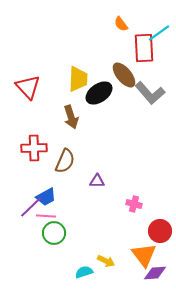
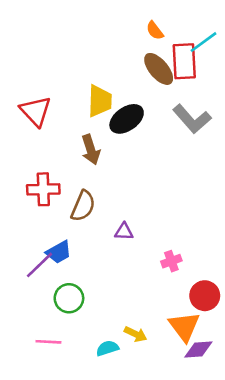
brown ellipse: (124, 75) -> (159, 69), moved
pink cross: (134, 204) -> (171, 261), turned -35
pink line: (46, 216) -> (48, 342), moved

